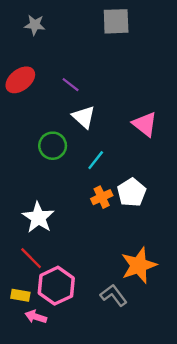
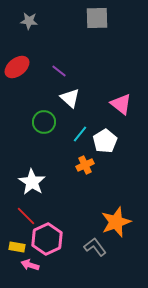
white pentagon: (132, 192) -> (105, 141), moved

